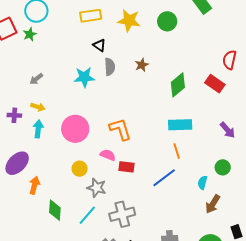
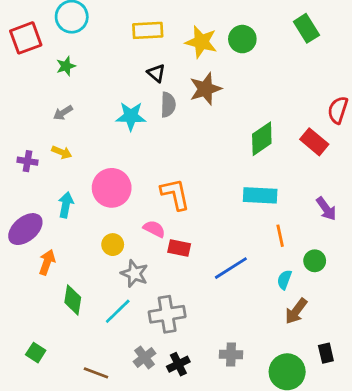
green circle: (167, 21) -> (242, 39), moved
green star: (30, 34) -> (66, 66), moved
brown star: (142, 65) -> (205, 89), moved, size x1.6
cyan arrow: (38, 129) -> (66, 205), moved
orange line: (177, 151) -> (280, 236), moved

